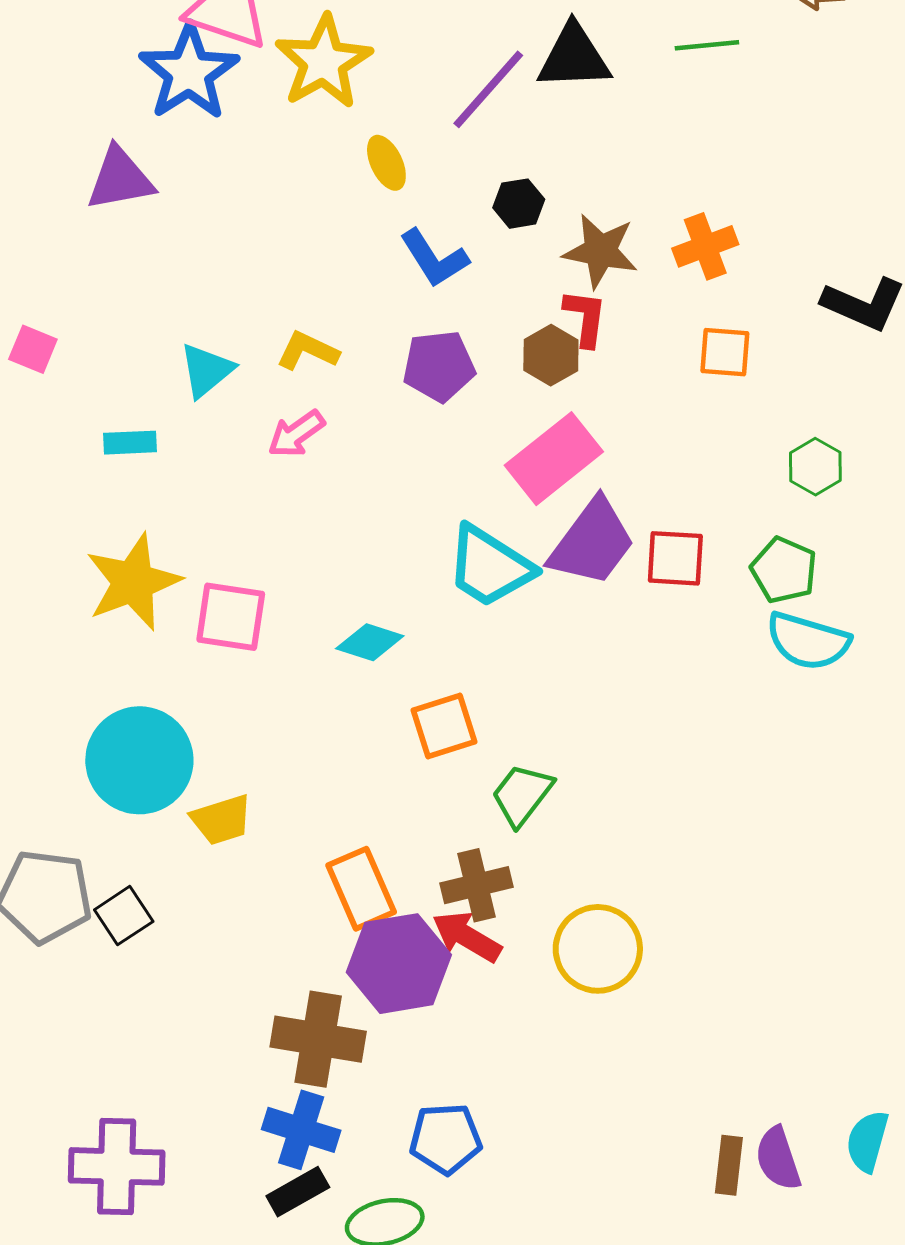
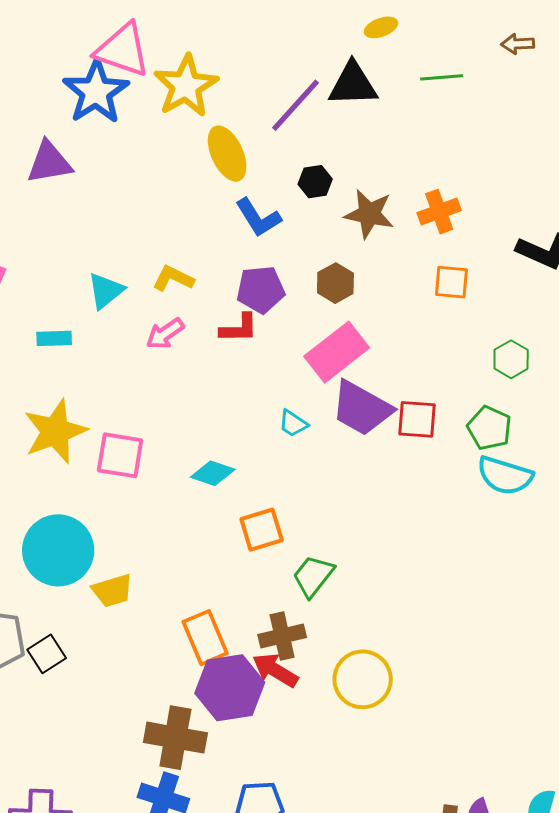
yellow ellipse: (386, 163) -> (227, 154), size x1.5
red L-shape: (585, 318) -> (239, 328), moved, turned 81
purple trapezoid: (592, 542) -> (362, 408), turned 82
cyan trapezoid: (490, 566) -> (293, 424), size x0.5

